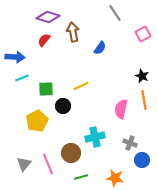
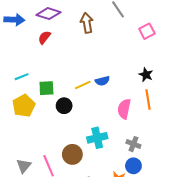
brown arrow: (73, 32) -> (87, 23), moved
blue semicircle: (100, 48) -> (102, 81), moved, turned 40
blue arrow: (15, 57) -> (14, 20), moved
yellow pentagon: (37, 121) -> (24, 106), moved
blue circle: (142, 160) -> (133, 166), moved

